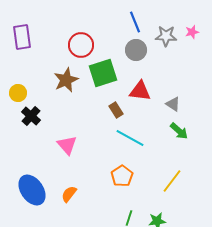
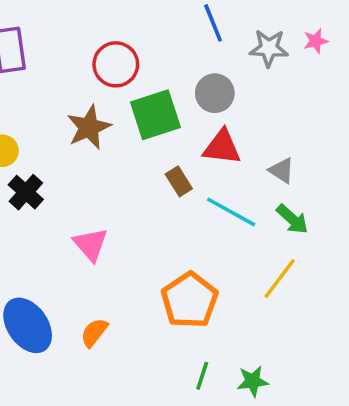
gray circle: (136, 50) -> (215, 93), moved
cyan line: (130, 138) -> (231, 212), moved
orange pentagon: (122, 176) -> (190, 300), size x1.4
yellow line: (172, 181) -> (280, 279), moved

